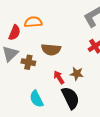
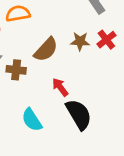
brown semicircle: (51, 50) -> (46, 50), turned -48
brown star: (77, 74) -> (80, 41), moved

